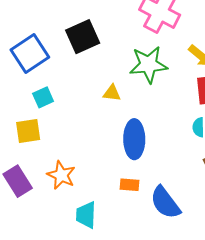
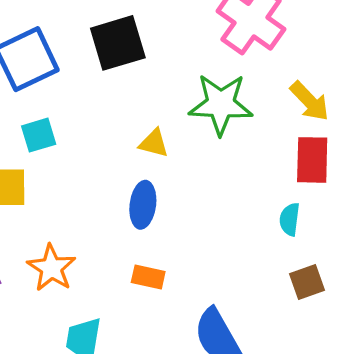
blue ellipse: (134, 139) -> (143, 205), moved, size x0.7
orange rectangle: (129, 185) -> (148, 277), moved

